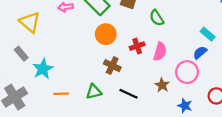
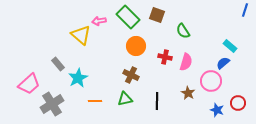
yellow triangle: (30, 22) -> (81, 35), moved
red cross: (137, 46) -> (165, 57), turned 32
brown cross: (112, 66) -> (131, 75), moved
black line: (128, 94) -> (157, 101), turned 66
blue star: (185, 106) -> (217, 110), moved

